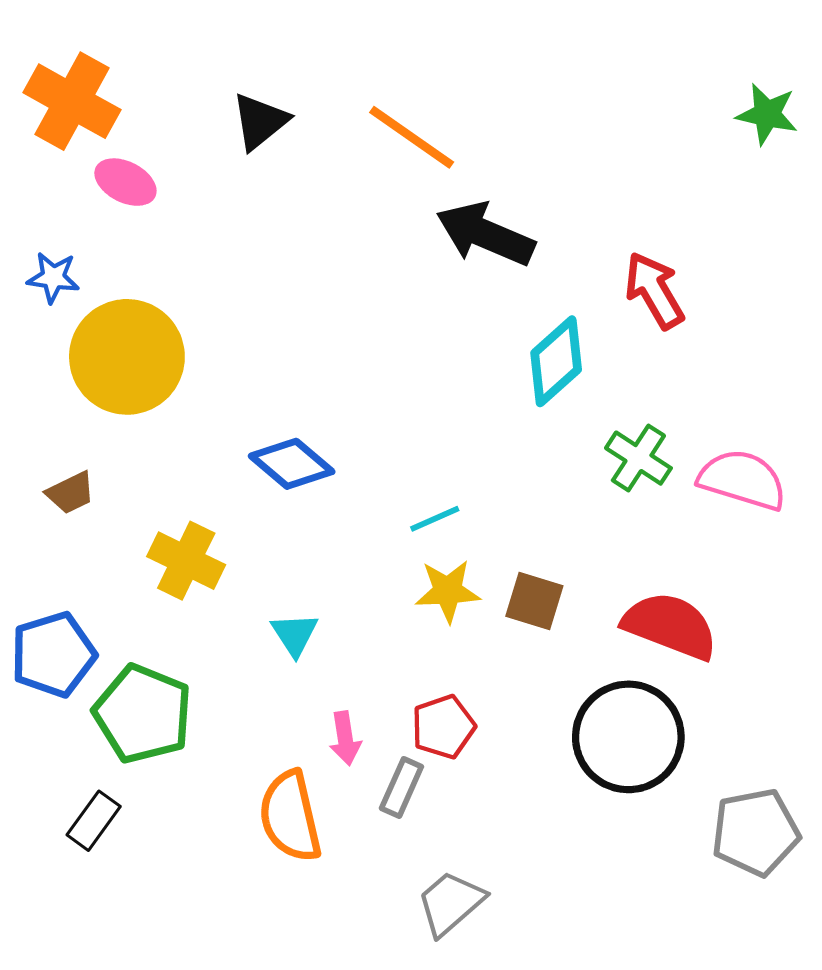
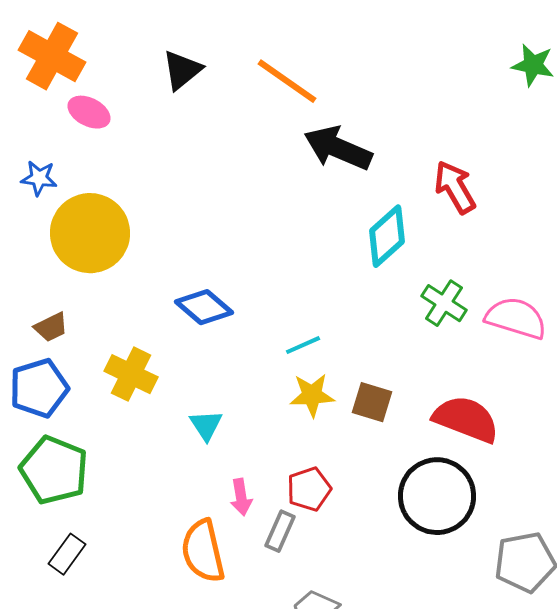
blue pentagon: (53, 655) -> (39, 388), moved
green pentagon: (143, 714) -> (54, 470), moved

